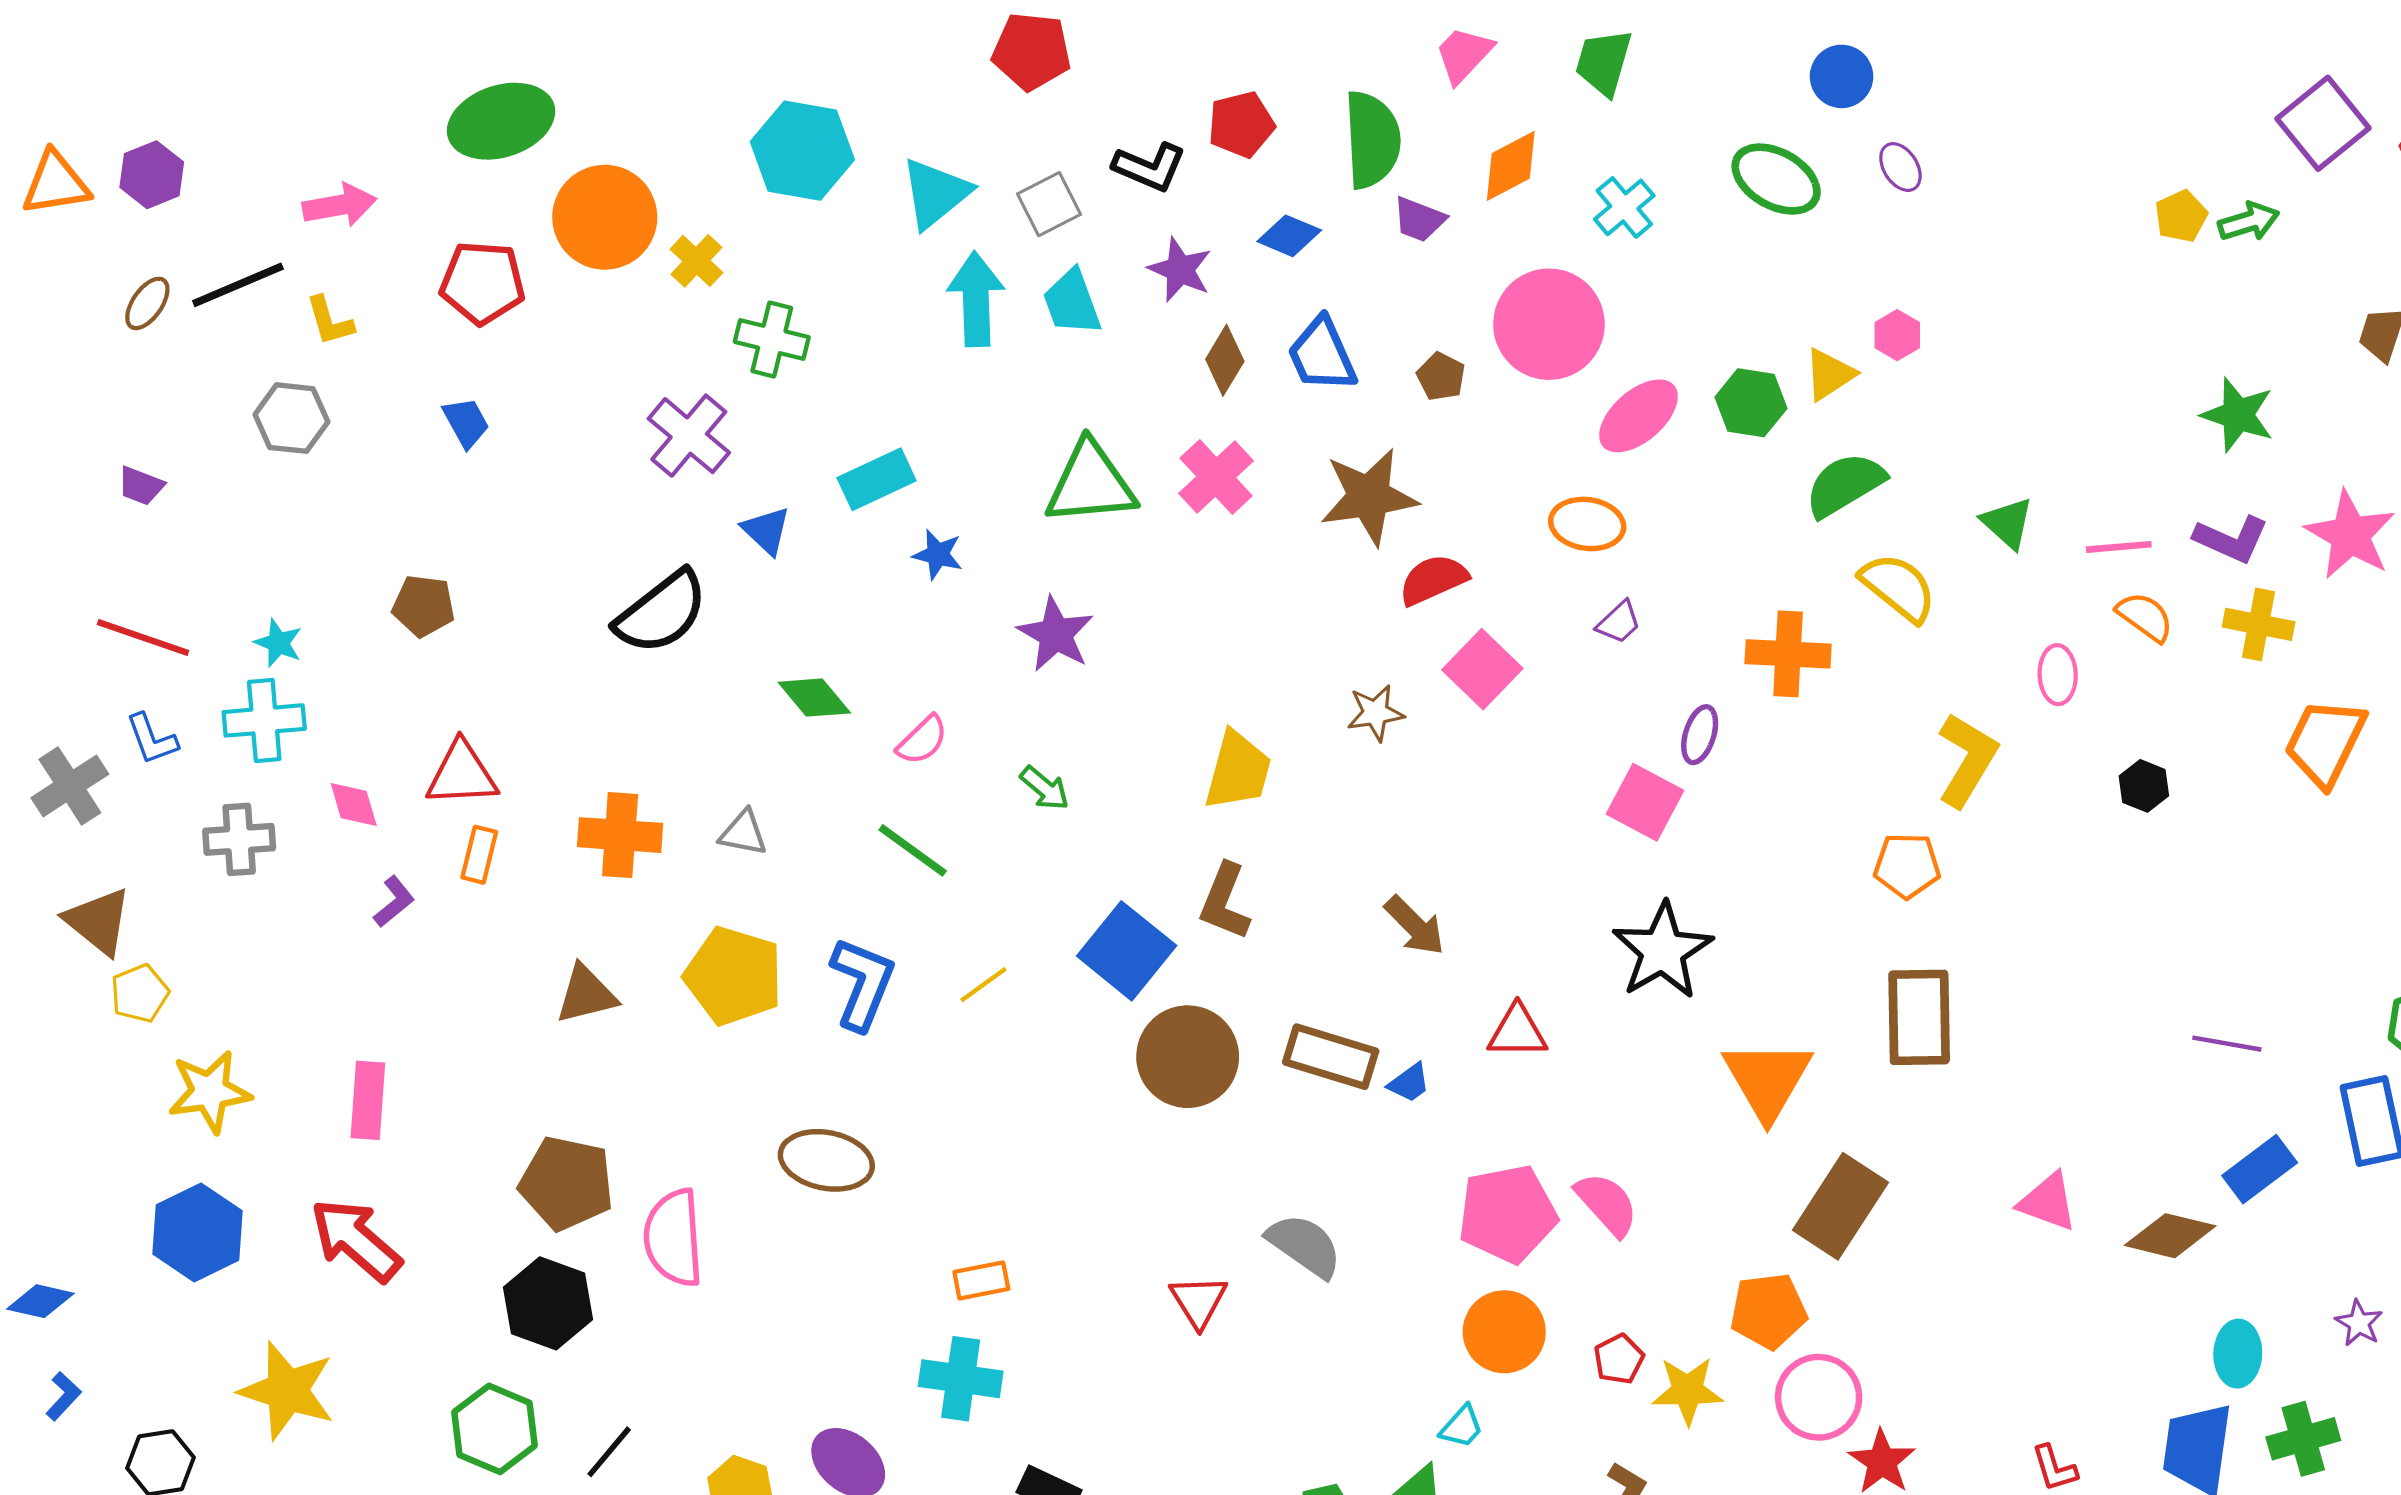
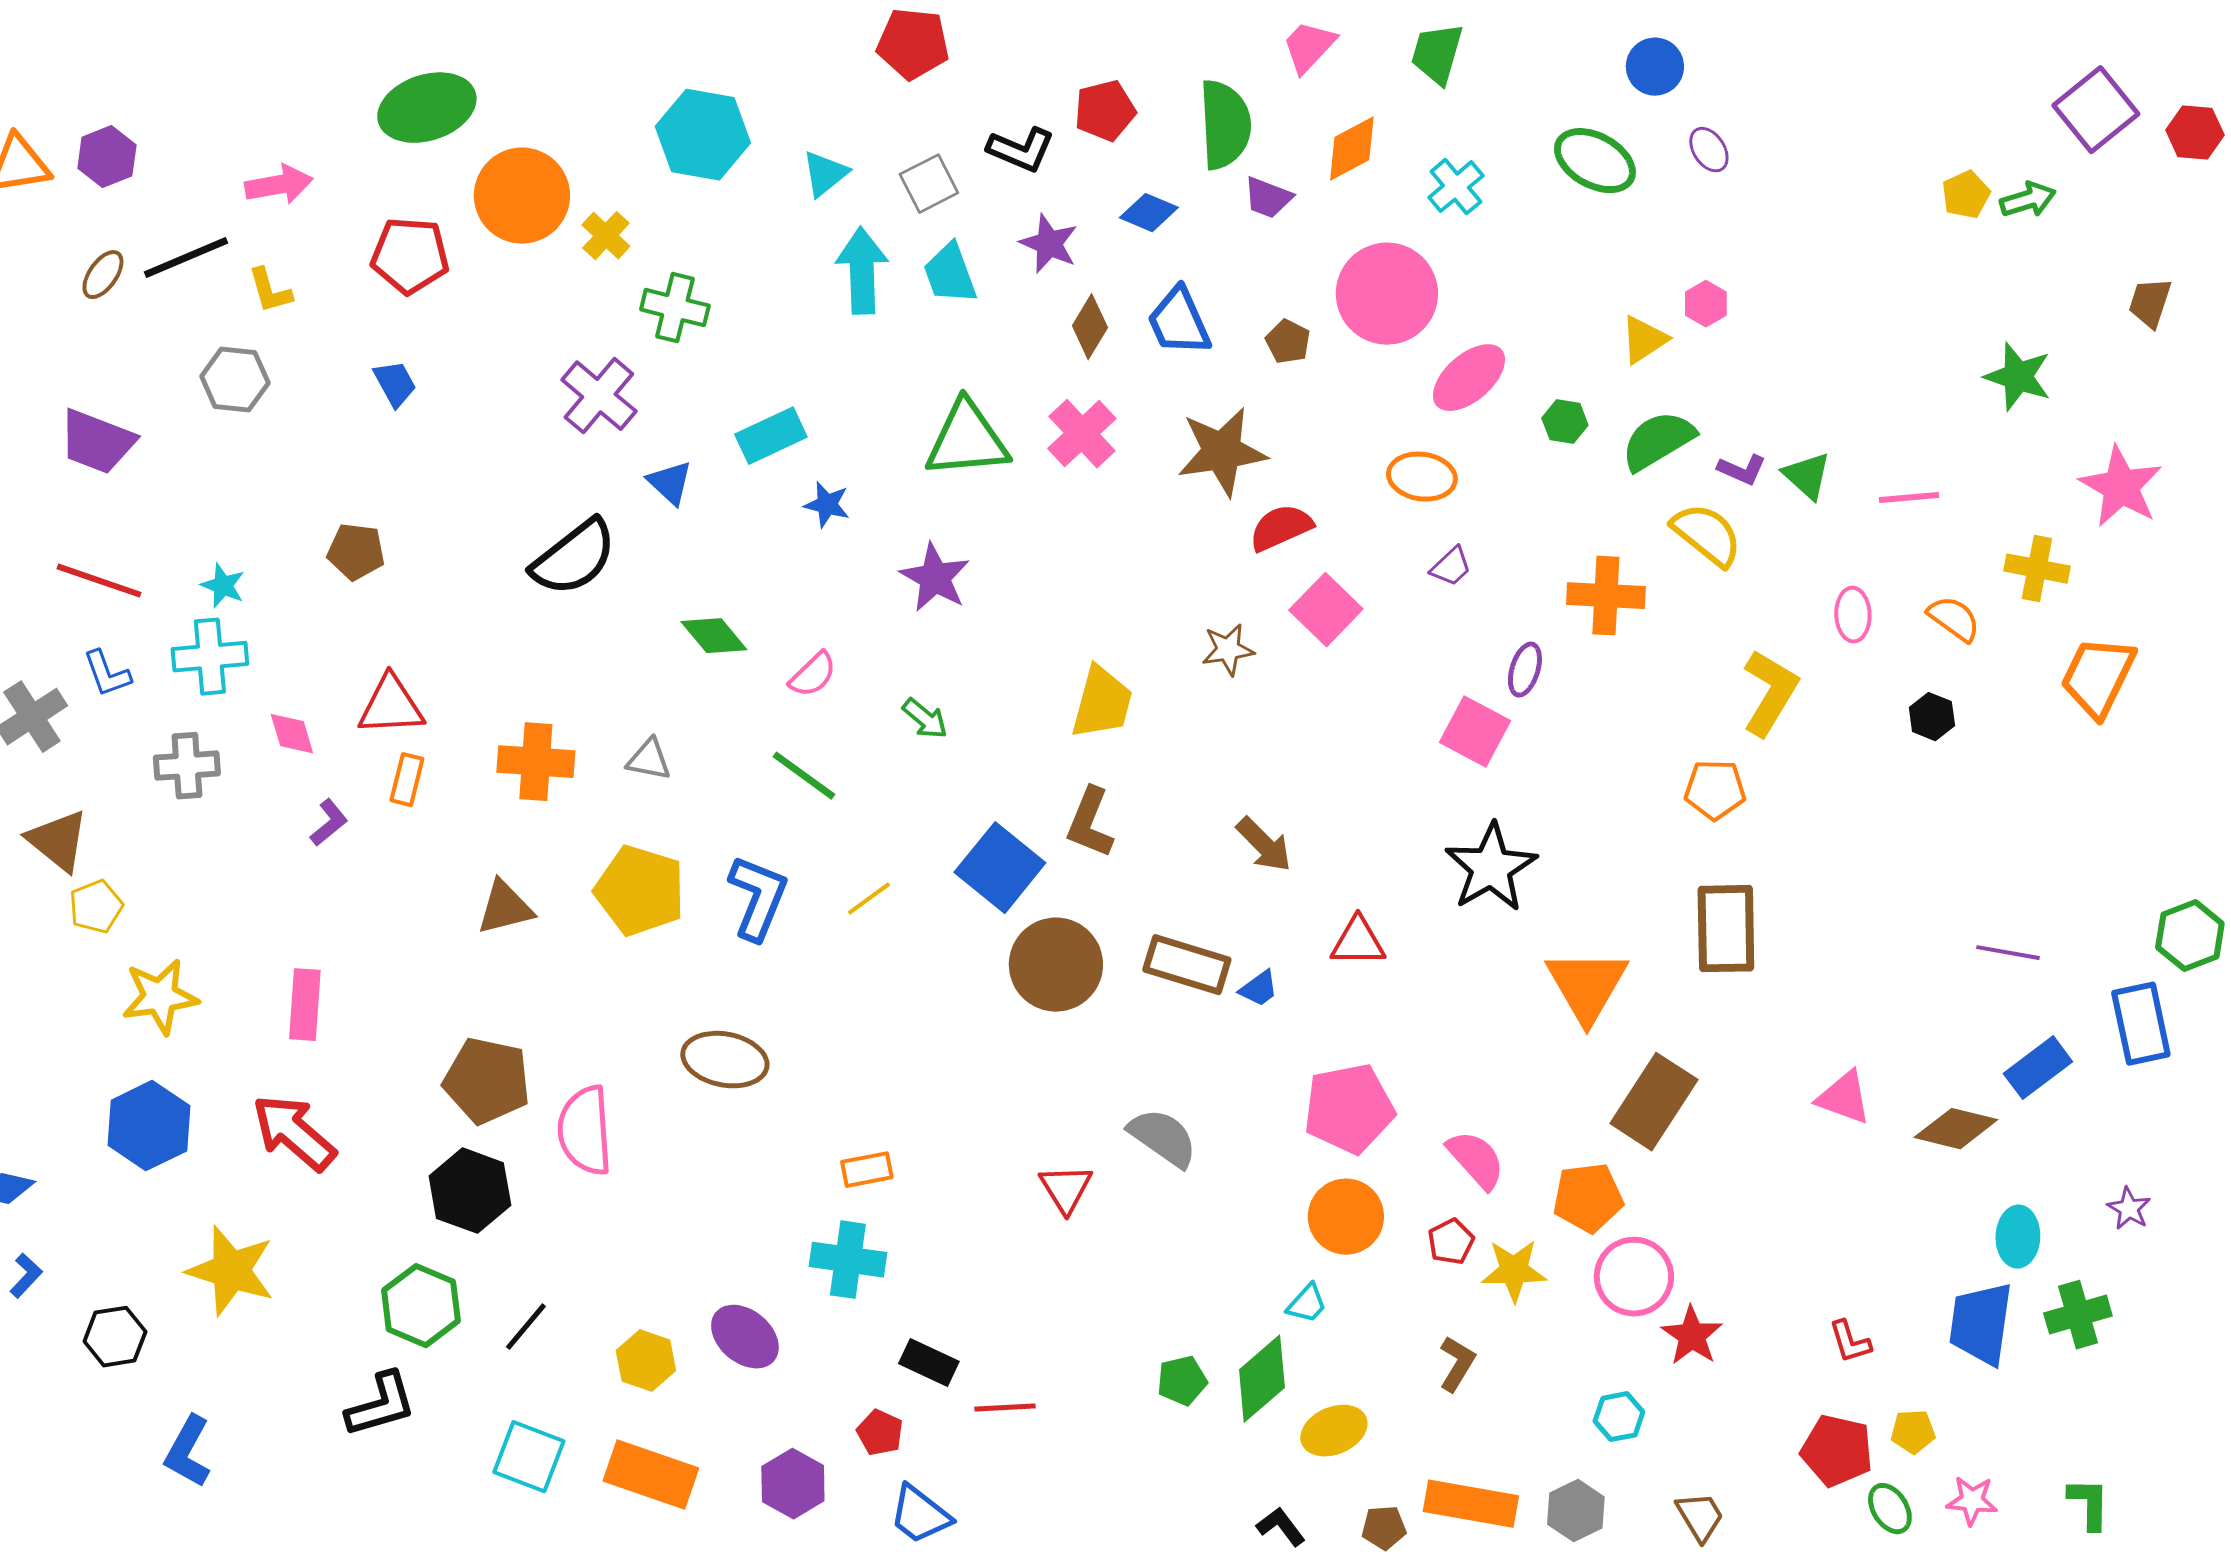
cyan triangle: (936, 193) -> (825, 174), size x0.7
green hexagon: (1751, 403) -> (1565, 422), moved, size x0.7
purple trapezoid: (141, 486) -> (97, 442), size x1.8
purple L-shape: (2231, 539) -> (1742, 470), moved, size x0.7
orange semicircle: (2145, 617) -> (1954, 619), moved
pink semicircle: (1607, 1204) -> (1476, 1160), moved

